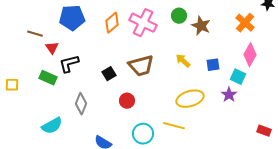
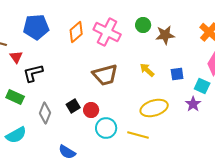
brown star: (201, 26) -> (165, 35), turned -30
black square: (109, 74) -> (73, 106), moved
green rectangle: (48, 78) -> (15, 97), moved
cyan circle: (143, 134) -> (106, 128), moved

